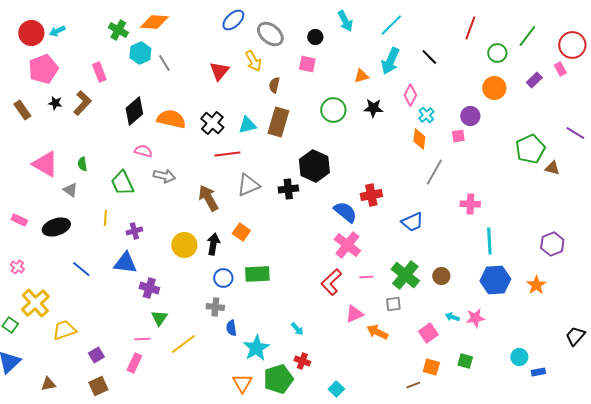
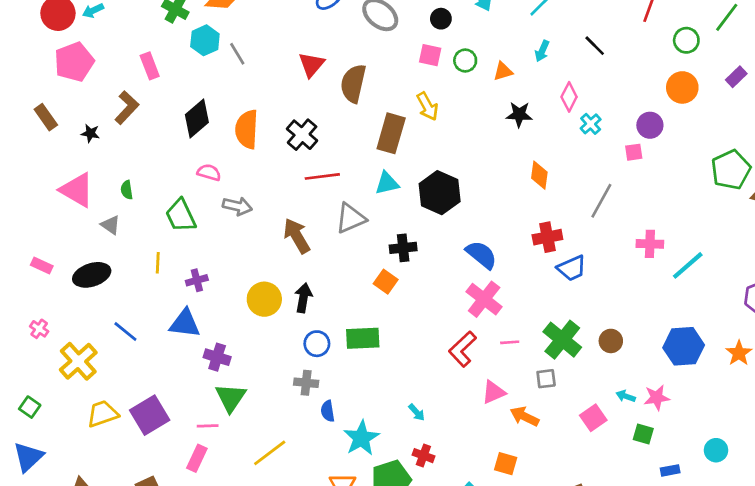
yellow arrow: (253, 61) -> (427, 106), moved
cyan arrow: (390, 61) -> (542, 51), size x0.6
brown semicircle: (274, 85) -> (353, 83), moved, size x1.8
black star: (55, 103) -> (90, 133), moved
green circle: (333, 110) -> (465, 60), moved, size x0.7
orange semicircle: (171, 119) -> (247, 129), turned -100
cyan triangle: (247, 125) -> (387, 183), moved
orange diamond: (419, 139) -> (539, 175), moved
black cross: (288, 189) -> (403, 248), moved
red cross: (371, 195) -> (547, 237), moved
orange square: (241, 232) -> (386, 282), moved
cyan line: (489, 241) -> (688, 265), moved, turned 52
yellow cross: (35, 303) -> (78, 361), moved
green triangle: (159, 318) -> (231, 398), size x1.4
yellow line: (183, 344) -> (270, 453), moved
purple square: (96, 355) -> (150, 415), moved, size x1.8
green square: (465, 361) -> (643, 434), moved
orange square: (431, 367) -> (506, 464), moved
blue rectangle: (538, 372) -> (670, 470), moved

